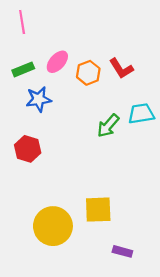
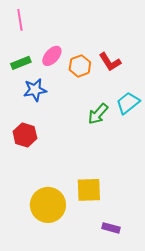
cyan trapezoid: (141, 114) -> (128, 103), turned -30

